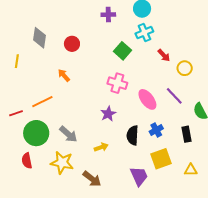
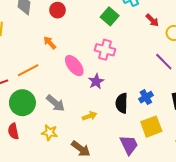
pink ellipse: (147, 99) -> (74, 66), moved
yellow star: (62, 163) -> (50, 133), size x0.7

